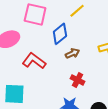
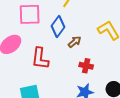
red L-shape: (34, 61) -> (40, 58), turned -105

